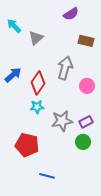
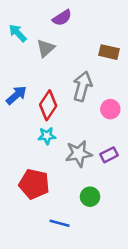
purple semicircle: (71, 14) -> (62, 18), moved
green circle: (83, 142) -> (90, 197), moved

